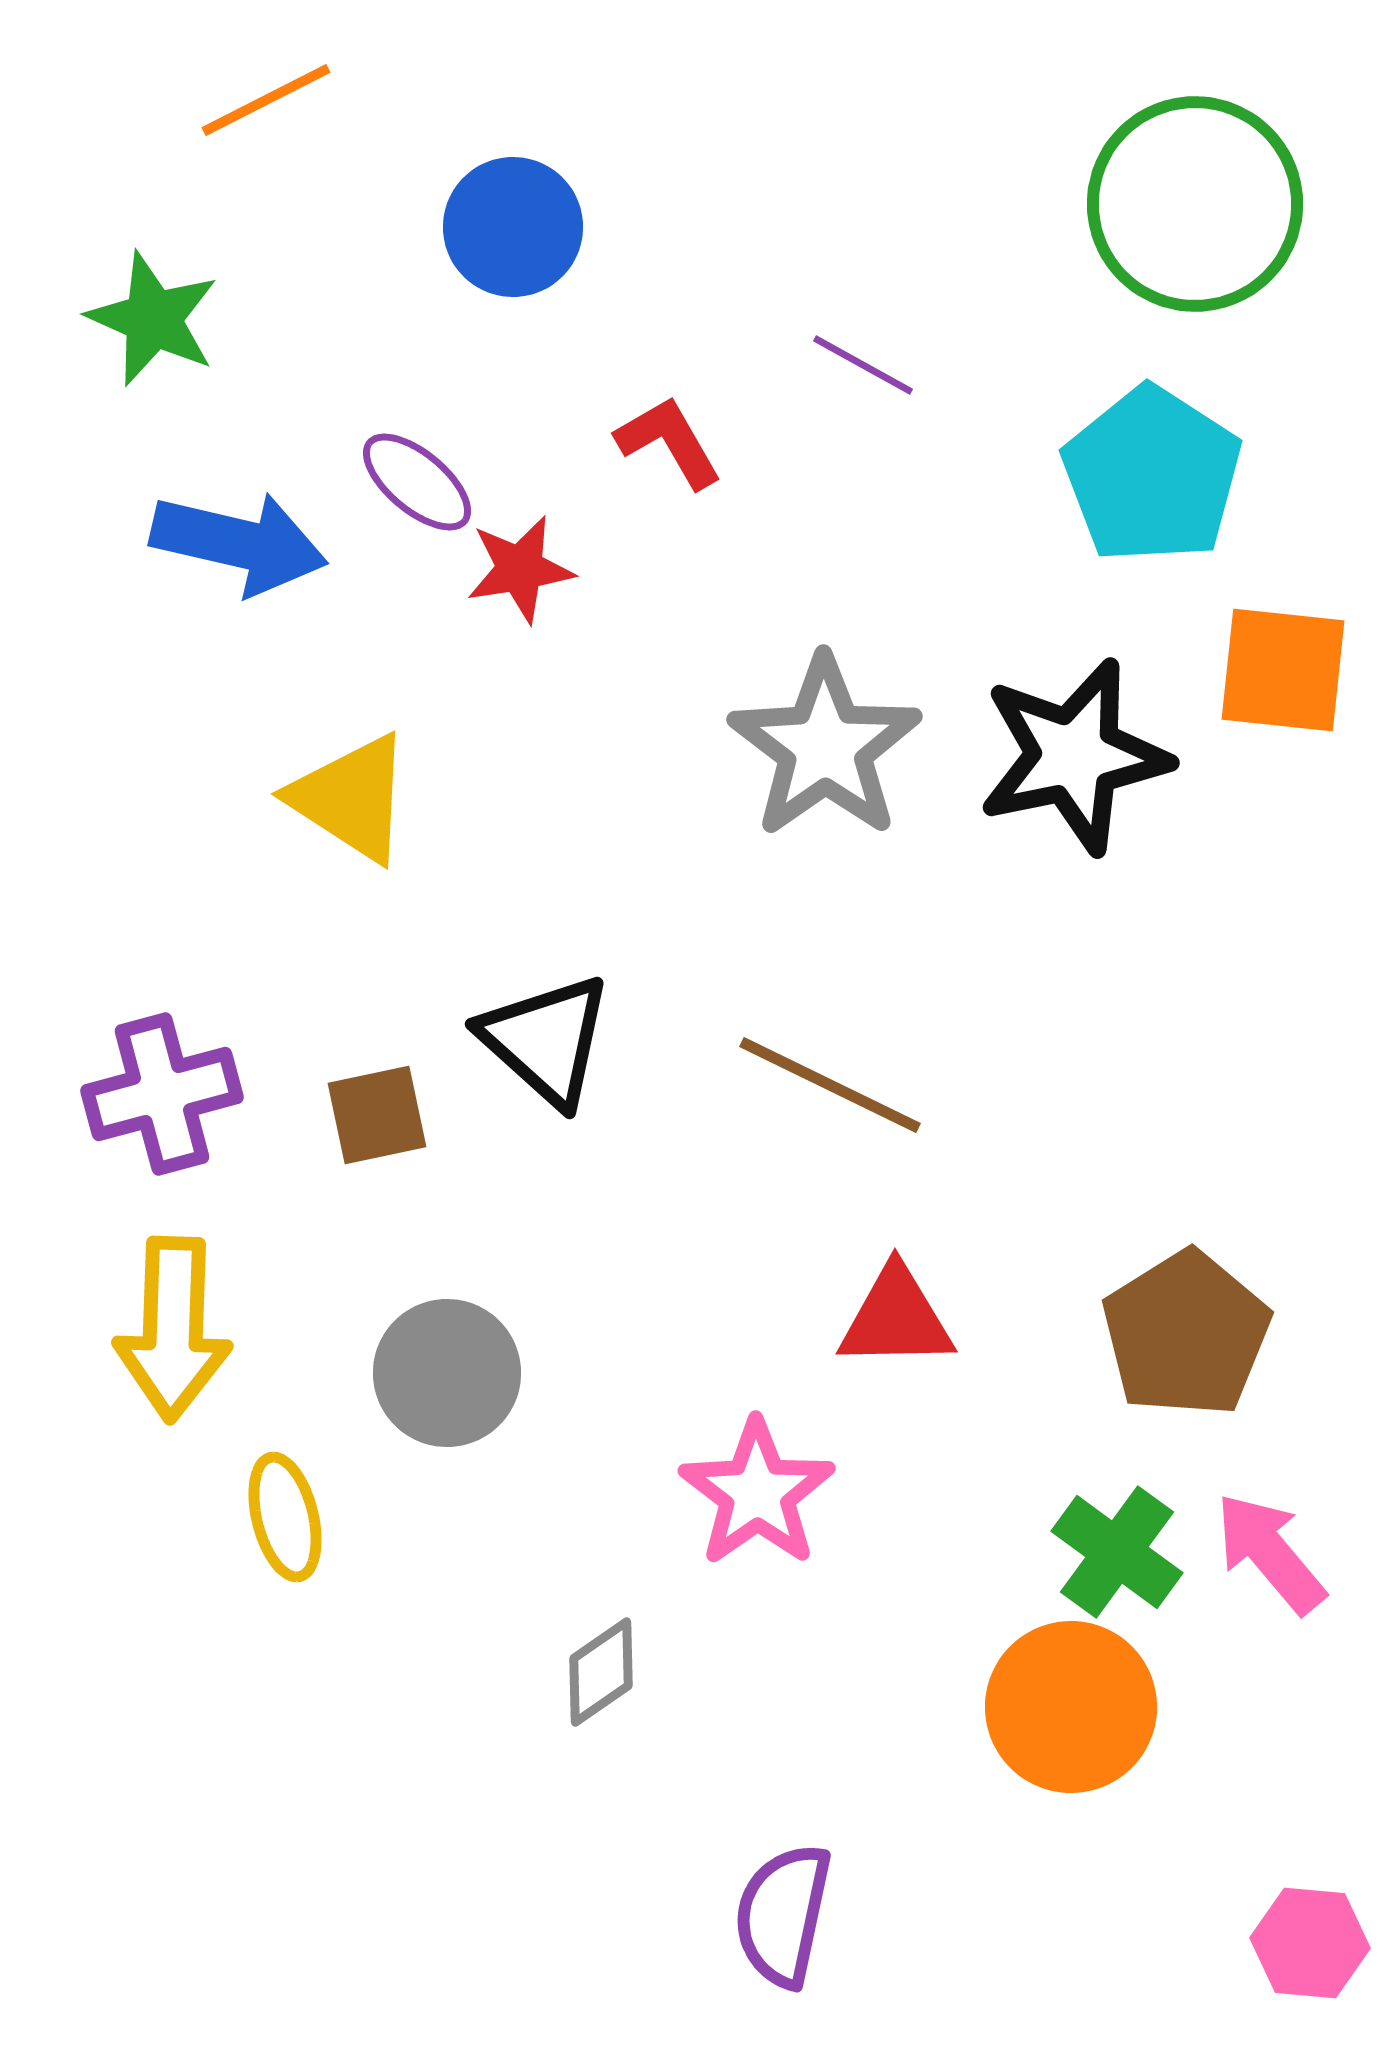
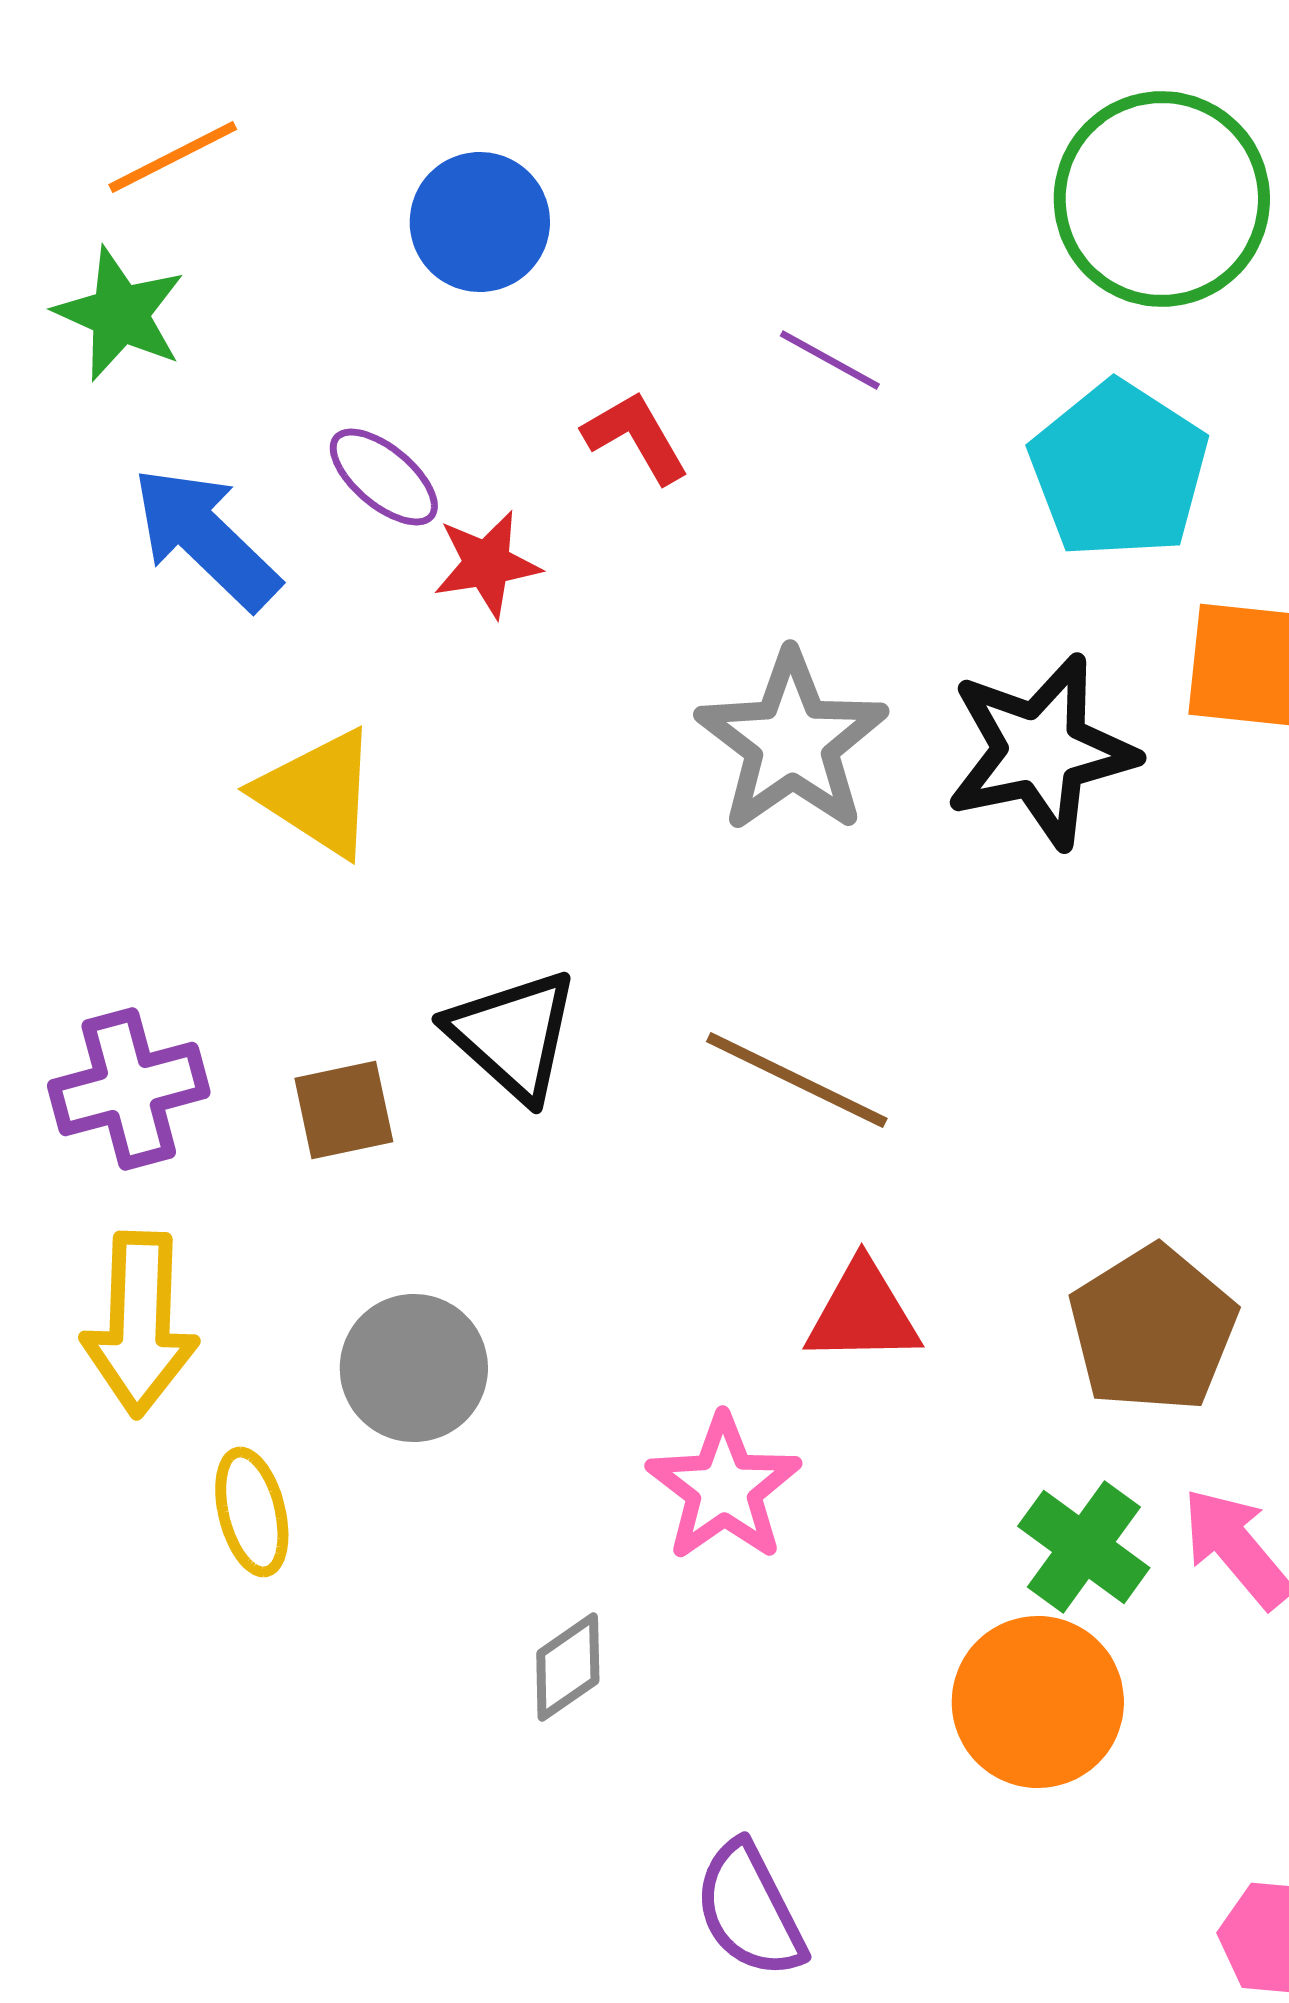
orange line: (266, 100) -> (173, 157), moved
blue arrow: (239, 543) -> (206, 538), turned -149
purple semicircle: (783, 1915) -> (750, 1910), turned -39

